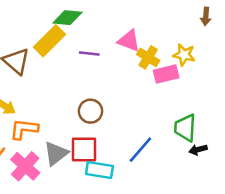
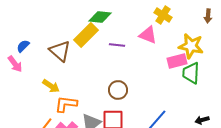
yellow star: (184, 55) -> (191, 46), size x1.4
yellow cross: (148, 57) -> (163, 15), moved
green trapezoid: (185, 128) -> (191, 73), moved

